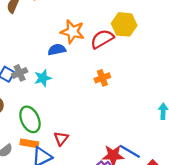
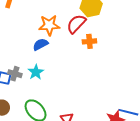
gray cross: (20, 73) -> (15, 74), turned -32
orange cross: (102, 78) -> (89, 41), moved, turned 32

